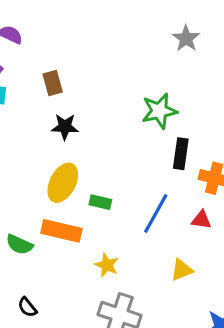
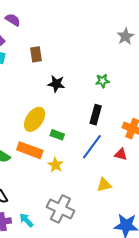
green star: (159, 111) -> (102, 81), size x0.6
black star: (65, 127) -> (56, 84), moved
black rectangle: (181, 154) -> (96, 115), moved
yellow star: (107, 265) -> (56, 165), moved

